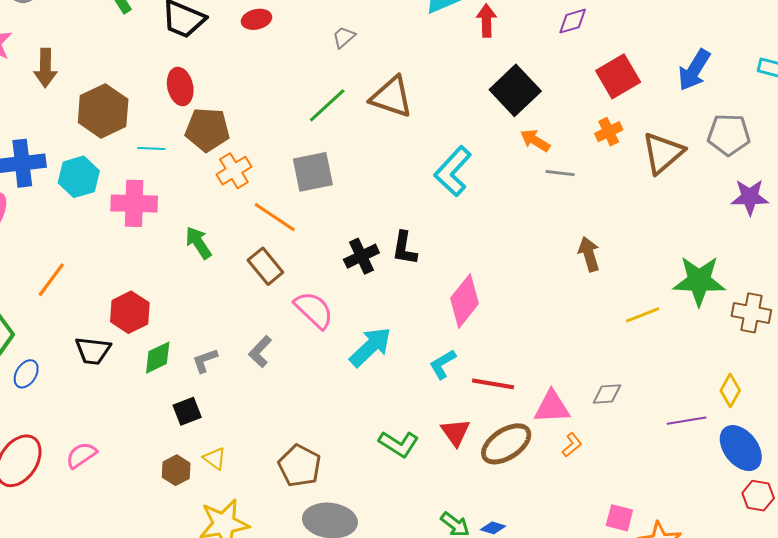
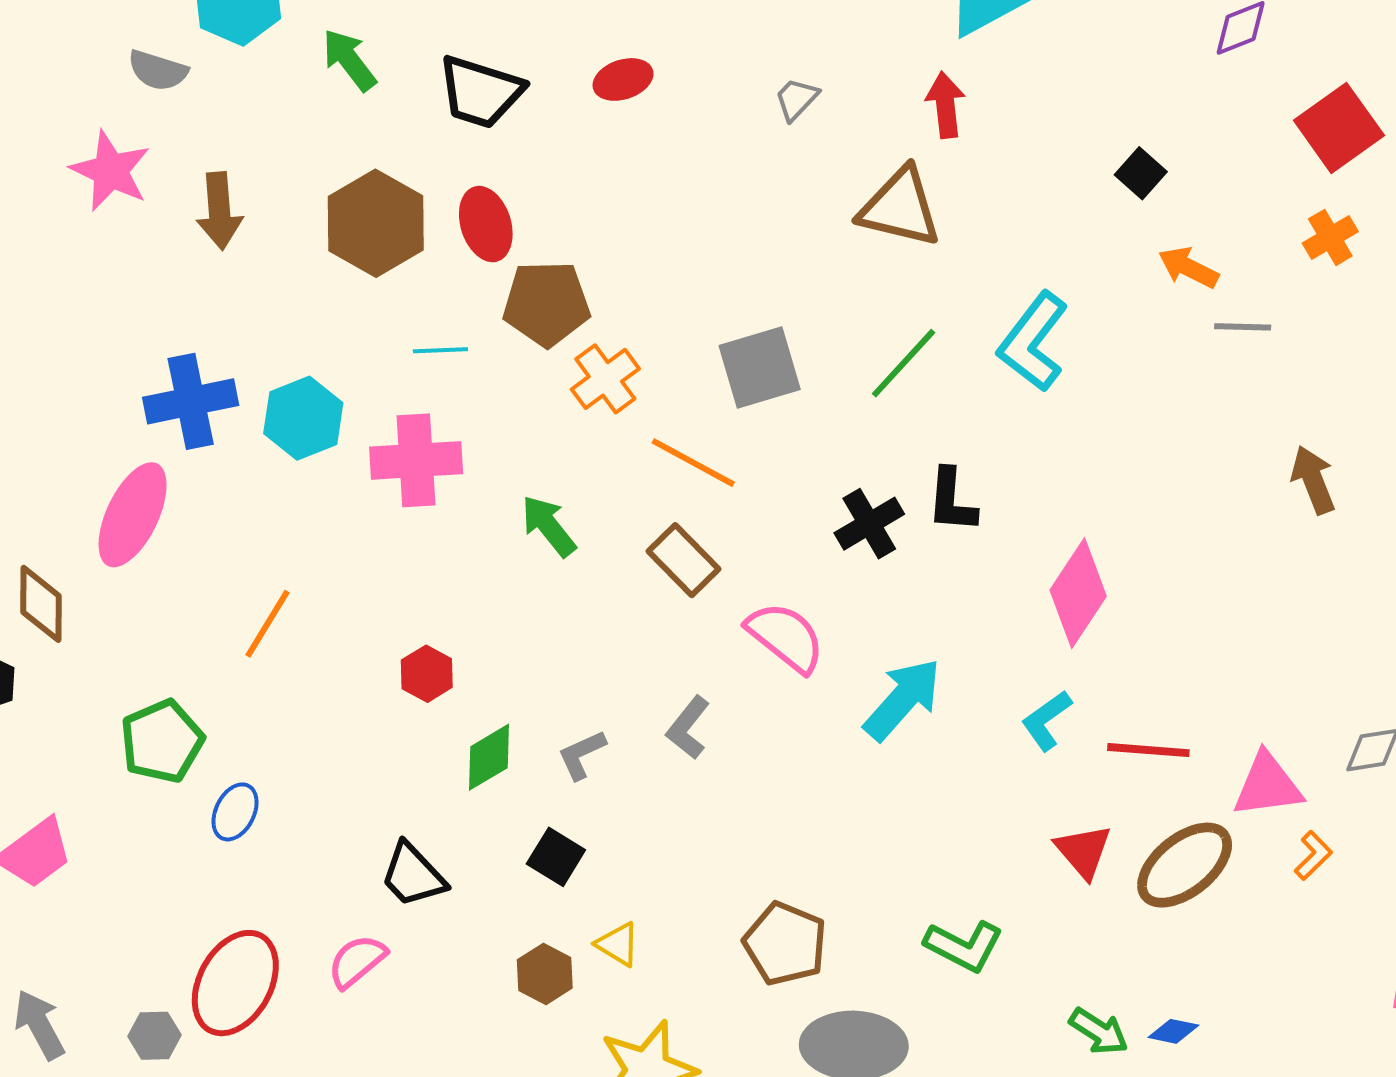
red arrow: (486, 21) -> (945, 105), moved
black square: (515, 90) -> (1141, 173), size x0.5
green line: (327, 105) -> (904, 363), moved
brown hexagon: (103, 111) -> (376, 223), moved
red hexagon: (130, 312) -> (427, 674), size x0.7
black trapezoid: (93, 351) -> (413, 875), moved, turned 45
black square: (187, 411) -> (556, 857), turned -32
green L-shape: (399, 444) -> (964, 946), moved

